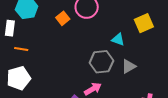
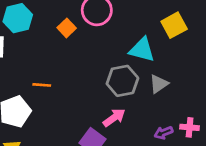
cyan triangle: (118, 39) -> (142, 50), size x1.5
orange line: (21, 49) -> (42, 85), moved

